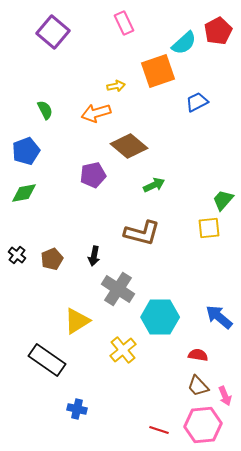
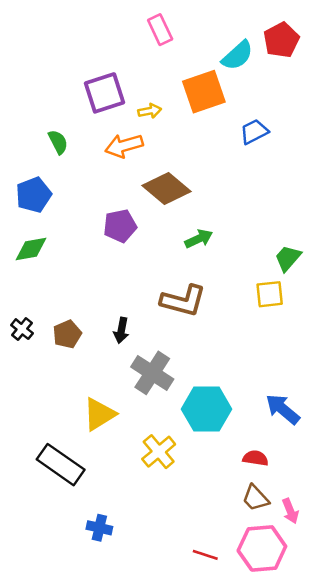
purple square: (53, 32) -> (105, 93), moved, turned 32

